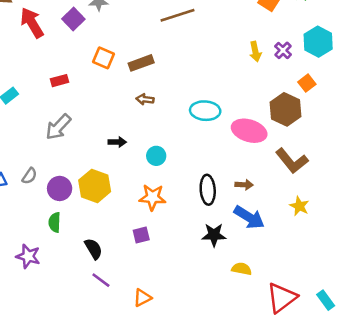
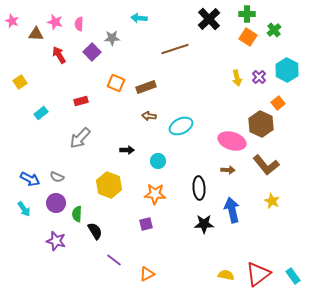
red arrow: (32, 23) -> (59, 55), size x0.7
cyan ellipse: (205, 111) -> (181, 126), moved, turned -30
gray semicircle: (29, 176) -> (57, 177), turned 80
brown arrow: (244, 185) -> (228, 170), moved
purple circle: (60, 188) -> (56, 203), moved
blue arrow: (249, 217) -> (232, 210), turned -135
black semicircle: (93, 249) -> (95, 231), moved
yellow semicircle: (242, 269) -> (226, 275), moved

